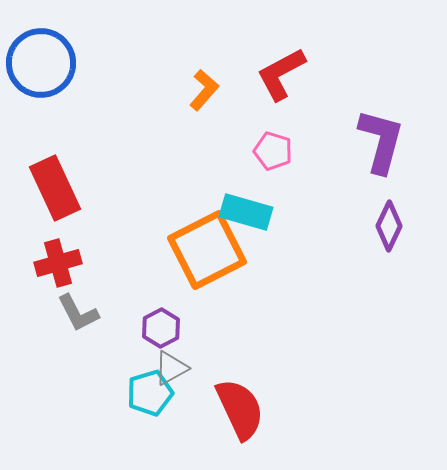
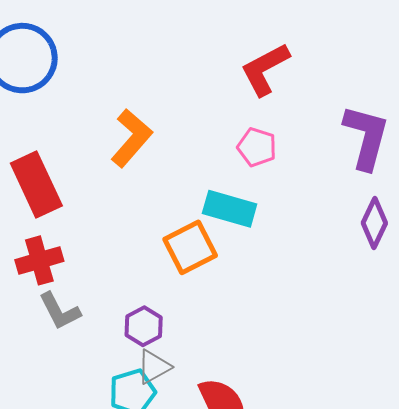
orange L-shape: (204, 90) -> (131, 138), moved, size x1.4
orange square: (207, 250) -> (190, 247), size x0.7

